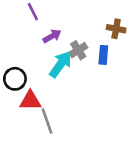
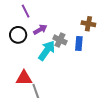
gray cross: (78, 50) -> (60, 40), turned -32
black circle: (15, 79) -> (18, 35), moved

